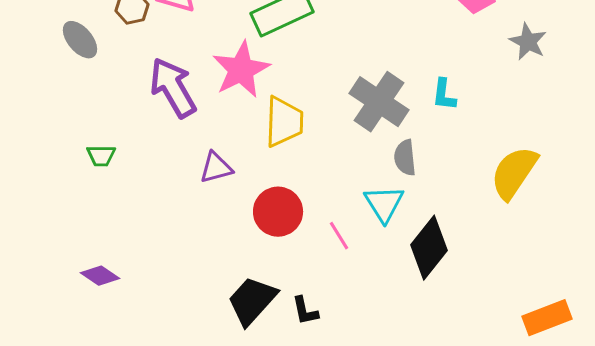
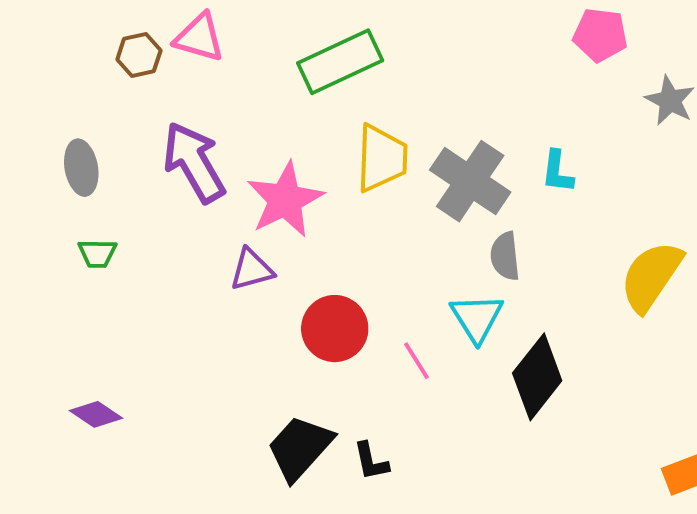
gray ellipse: (80, 40) -> (81, 168), moved, turned 30
pink star: (241, 70) -> (285, 200), moved
yellow trapezoid: (284, 122) -> (382, 158), moved

